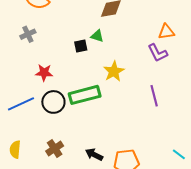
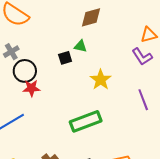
green rectangle: (85, 95) -> (86, 121), moved
black circle: (53, 102) -> (25, 71), moved

